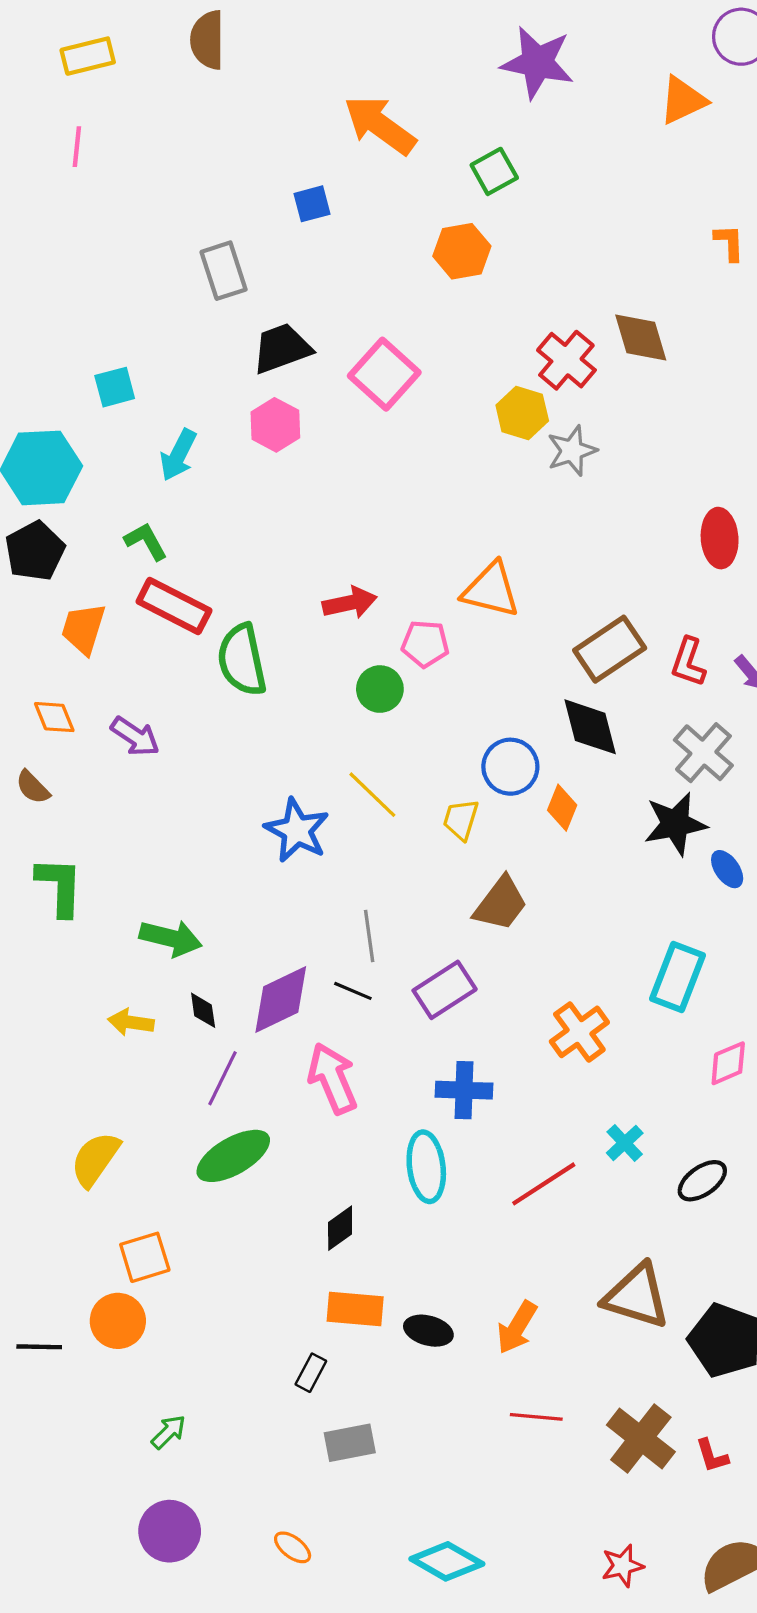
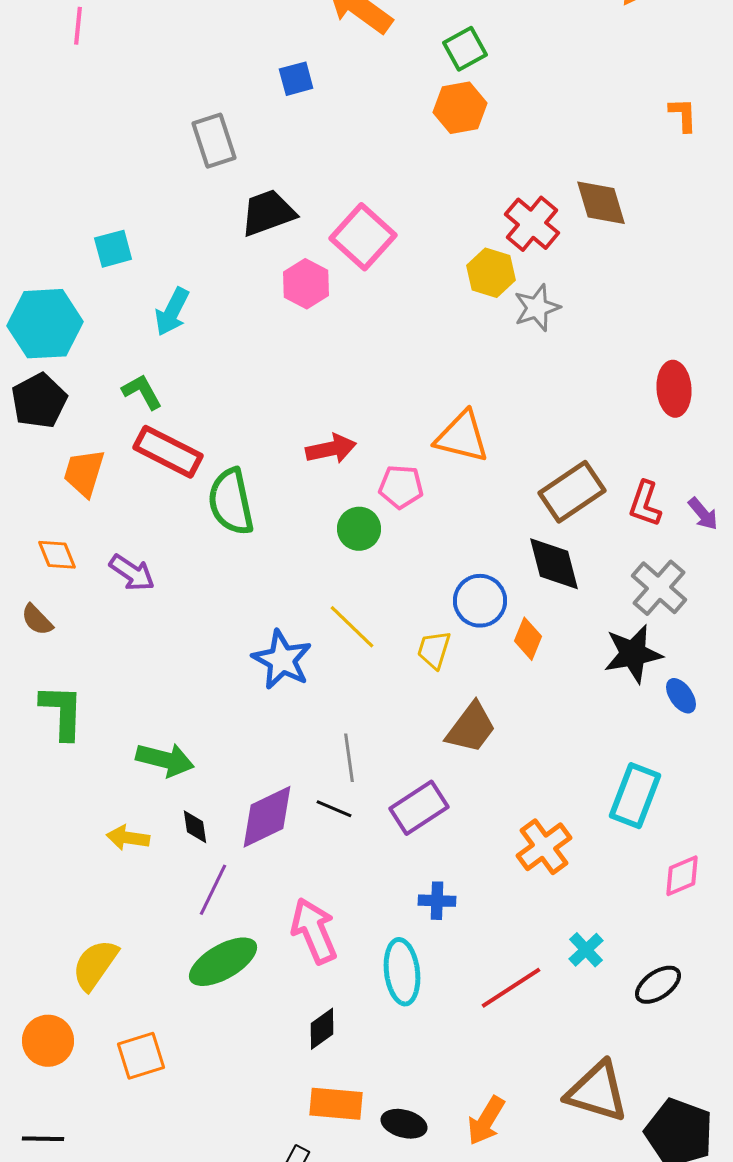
orange hexagon: (462, 251) -> (460, 108), moved
pink hexagon: (275, 425) -> (306, 284), moved
pink arrow: (332, 1078) -> (314, 931), moved
blue cross: (464, 1090) -> (437, 901), size x0.7
orange circle: (118, 1321) -> (48, 1041), moved

